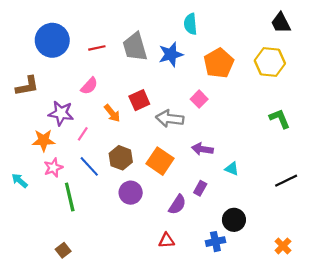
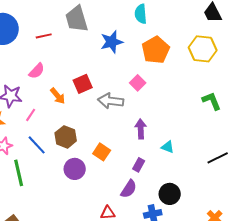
cyan semicircle: (190, 24) -> (141, 14), moved
gray trapezoid: (135, 47) -> (77, 19), moved
purple arrow: (202, 149) -> (141, 129), turned 78
orange square: (160, 161) -> (102, 152), moved, size x0.7
purple semicircle: (177, 205) -> (129, 189), moved

